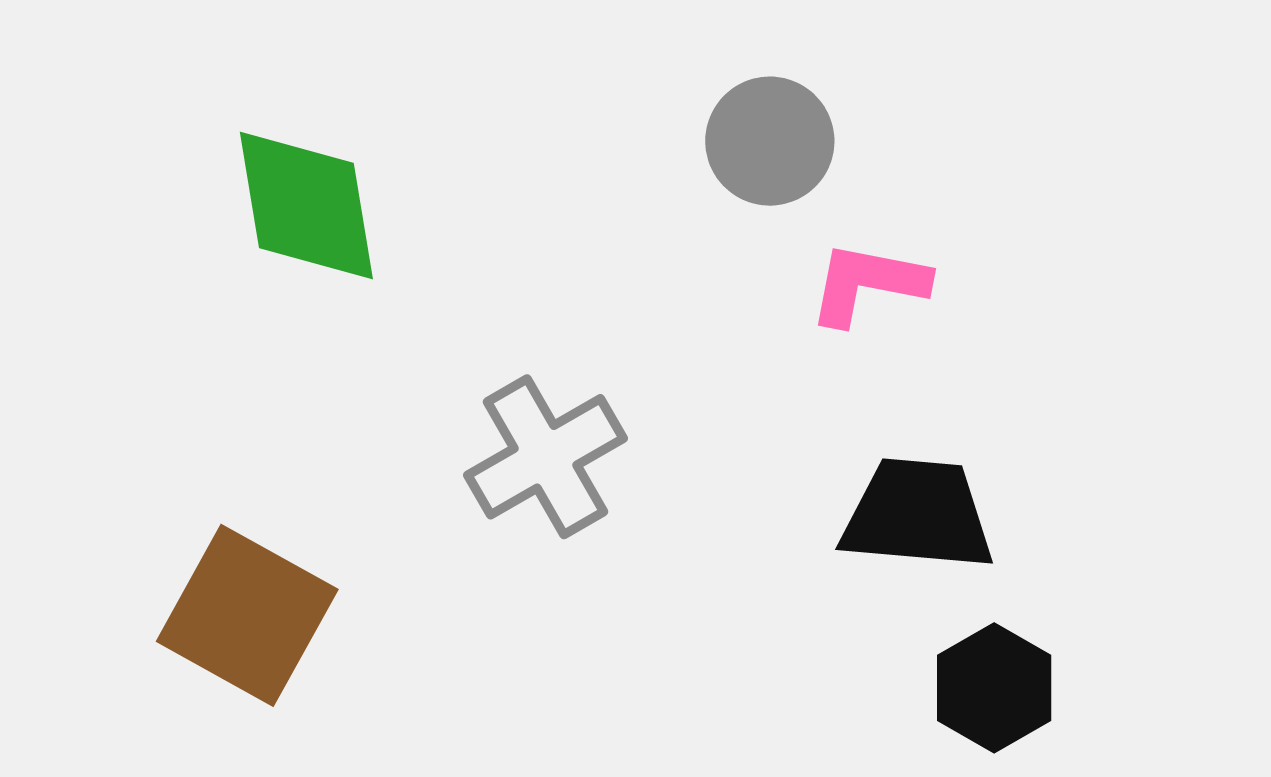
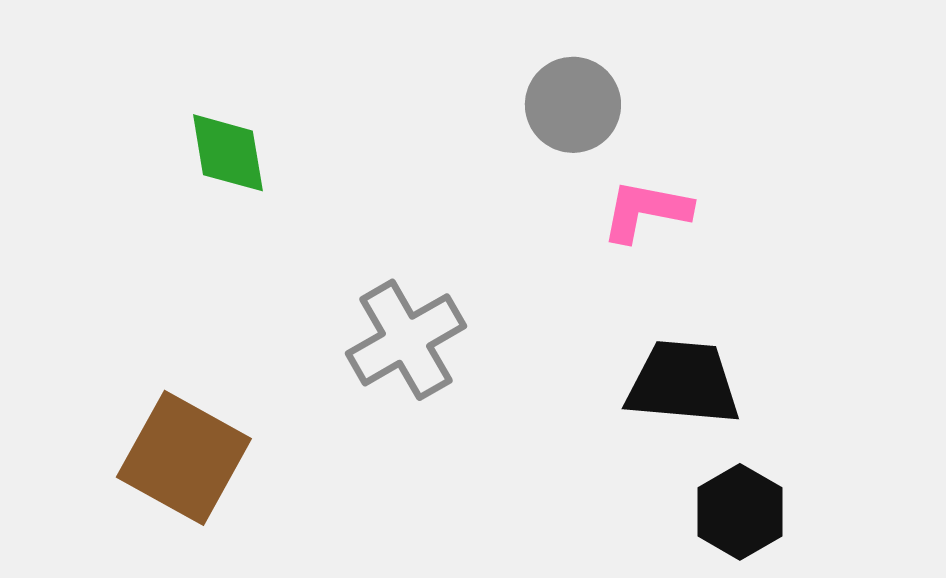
green diamond: (306, 206) -> (228, 153), size x0.7

